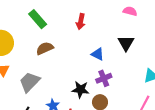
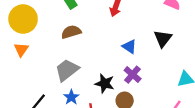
purple cross: (104, 78) -> (133, 75), turned -35
gray trapezoid: (30, 82) -> (67, 70), moved

